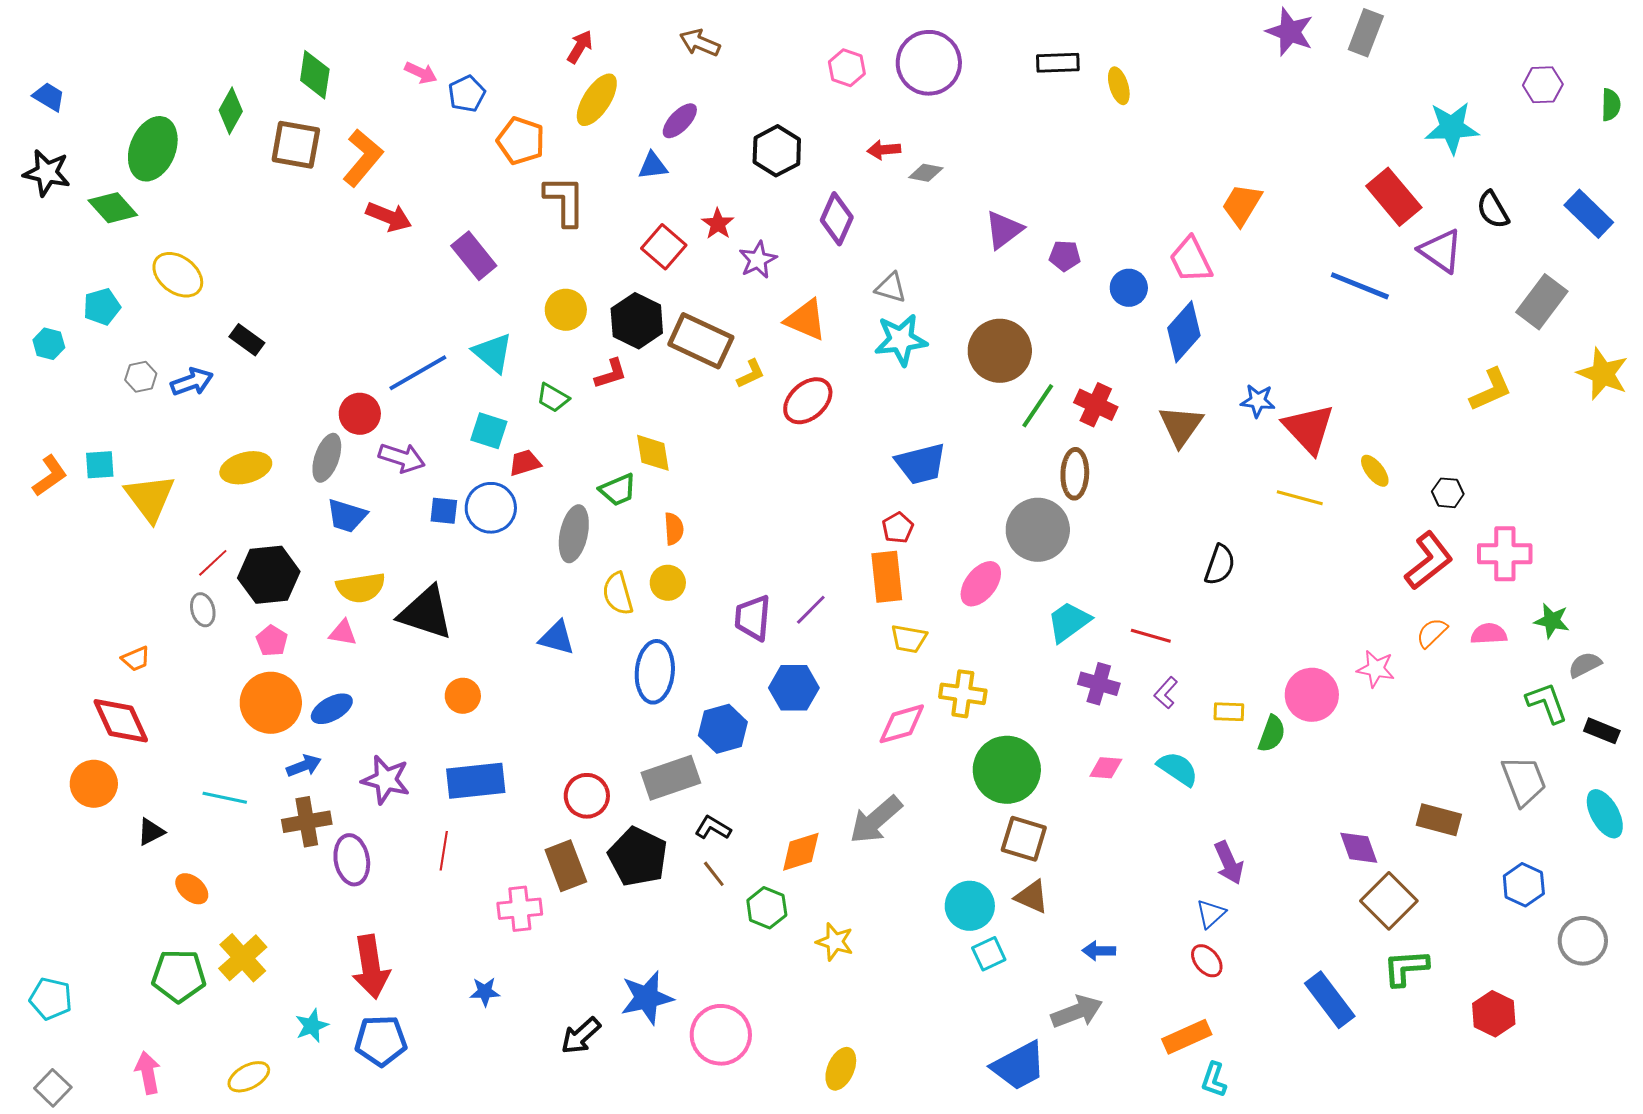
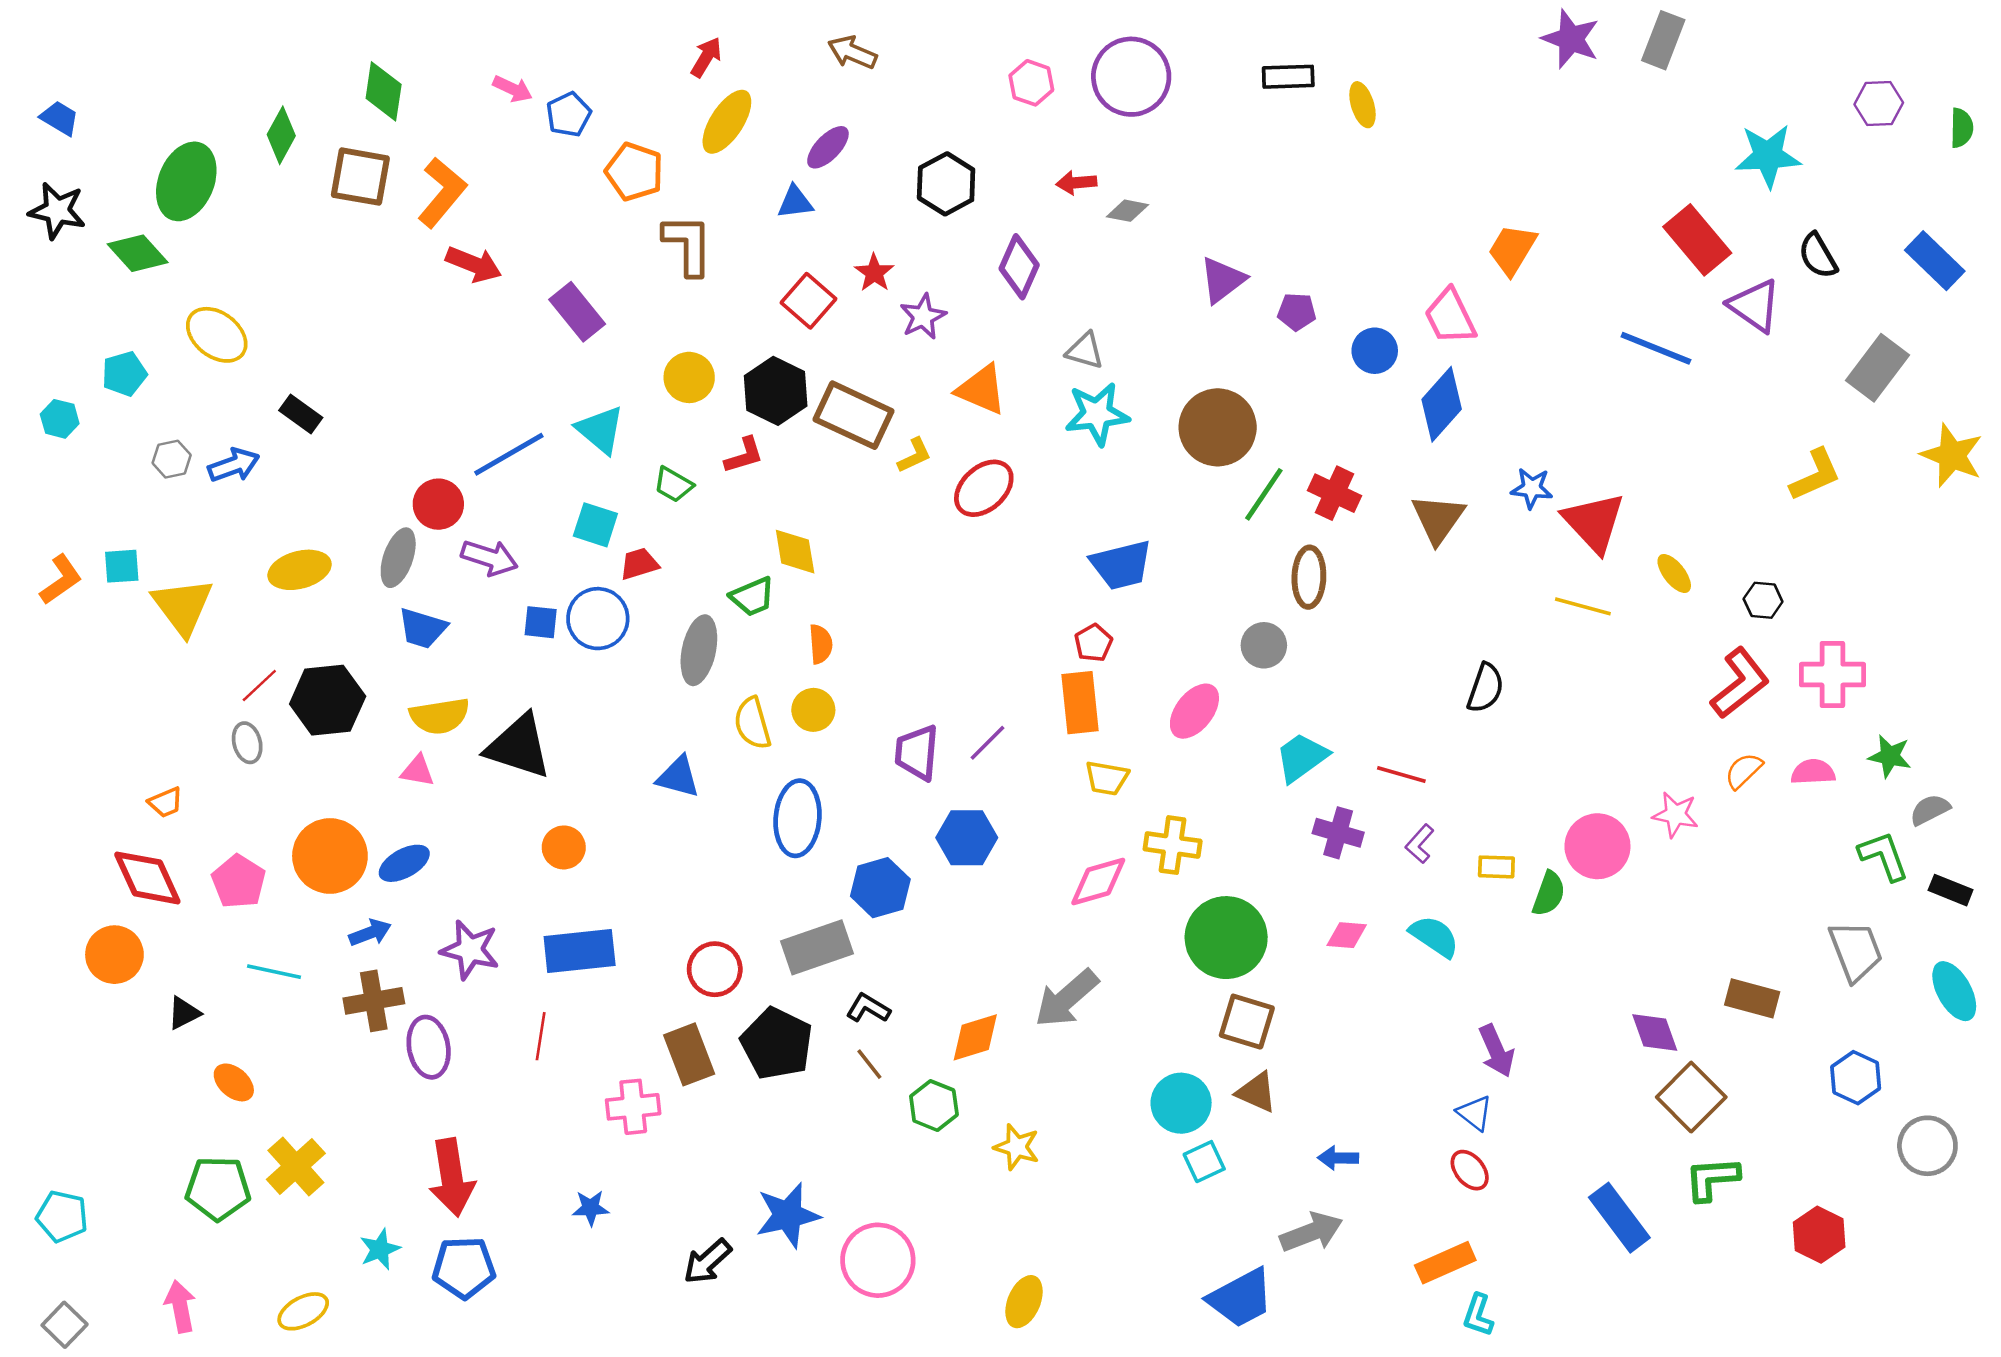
gray circle: (1038, 530) -> (1264, 645), size x0.6
pink pentagon: (272, 641) -> (239, 882), moved, size x1.4
blue triangle: (1211, 914) -> (1475, 1113), turned -40

